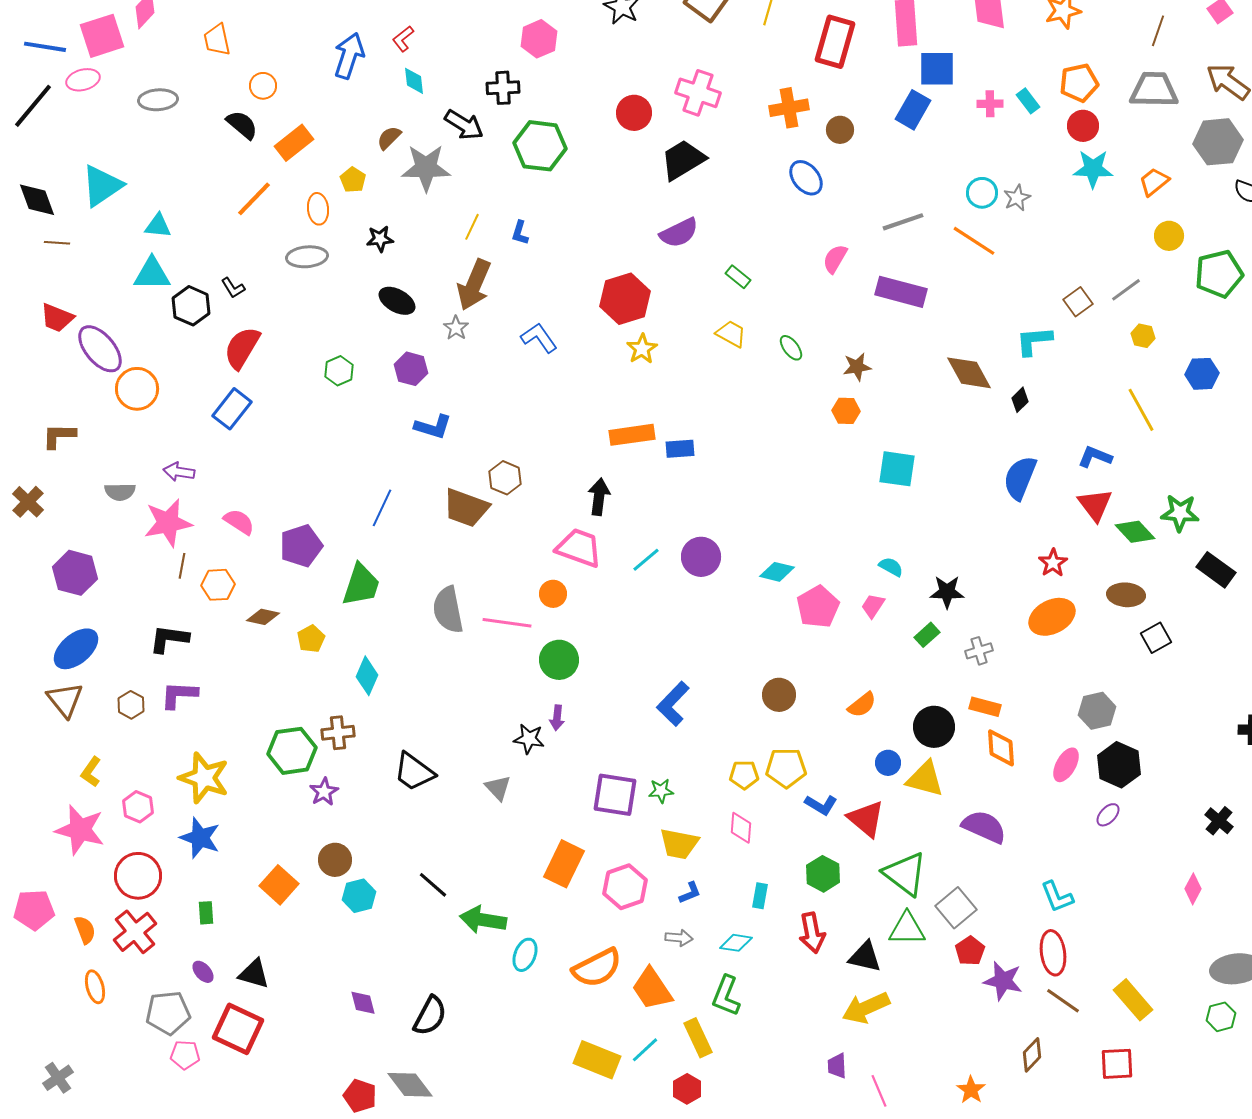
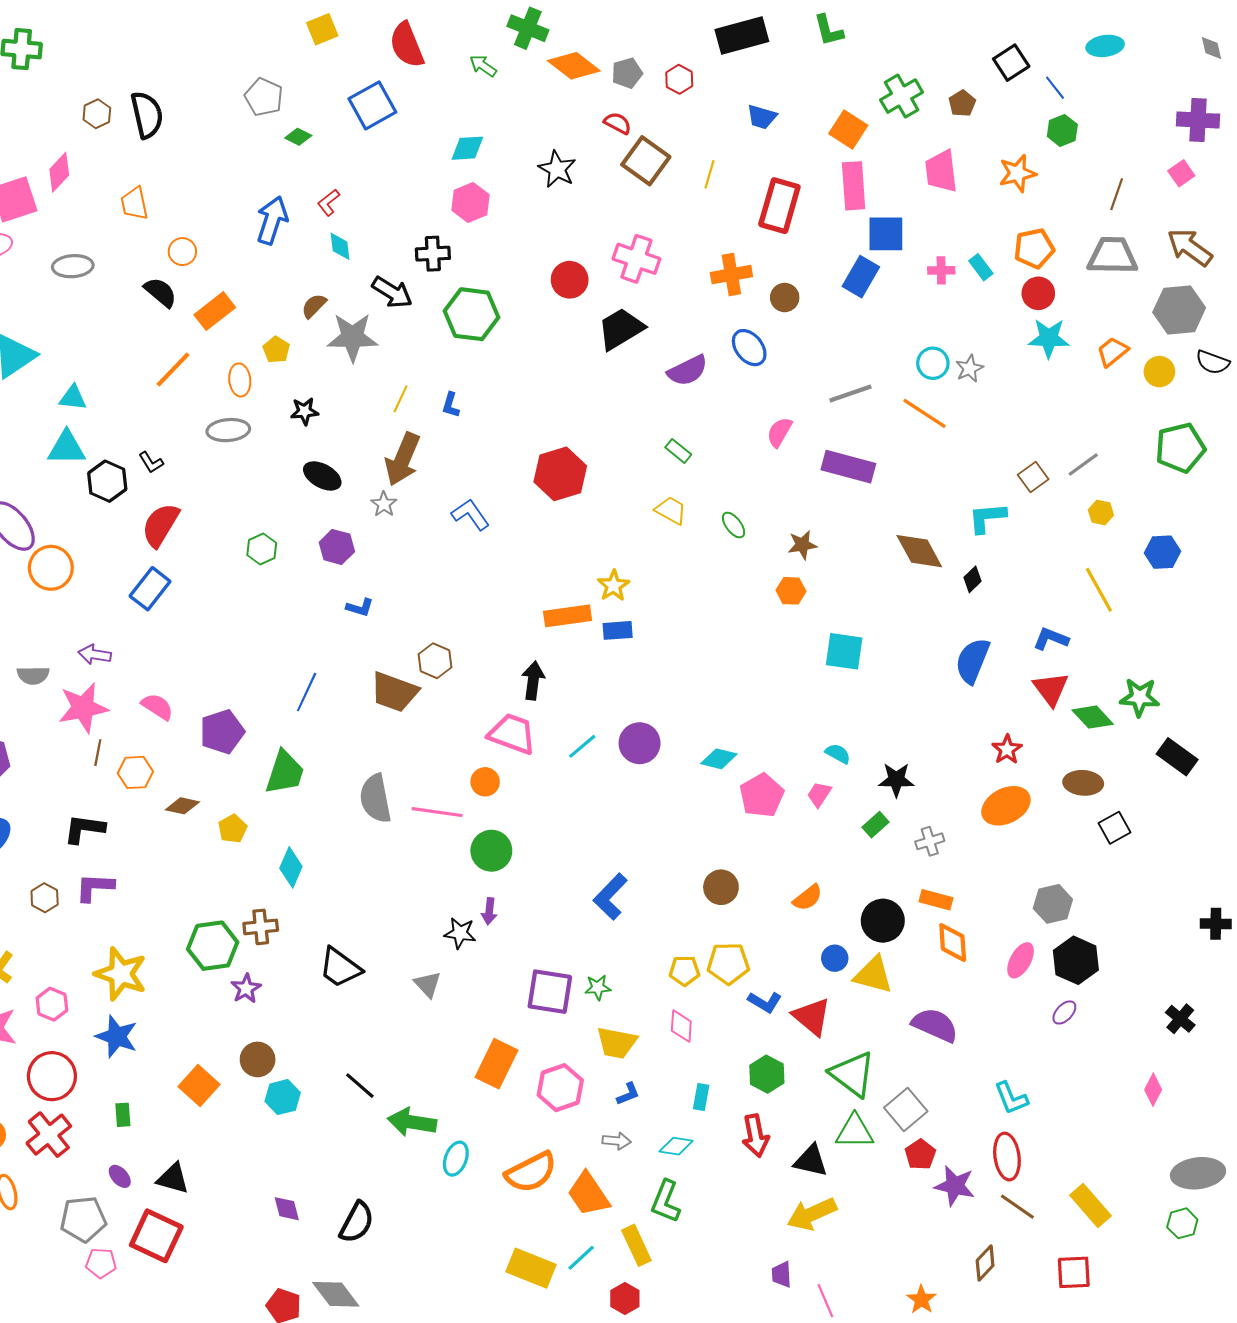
purple semicircle: (679, 233) -> (688, 371), moved
yellow circle: (1169, 236) -> (1159, 372), moved
yellow star: (642, 349) -> (613, 586), moved
blue L-shape: (433, 427) -> (360, 607), size x0.7

